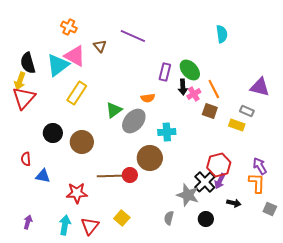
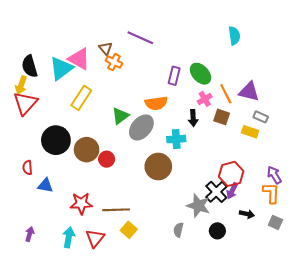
orange cross: (69, 27) -> (114, 62), moved
black arrow: (183, 87) -> (193, 118), moved
purple triangle: (260, 87) -> (249, 92), moved
orange semicircle: (148, 98) -> (156, 103), size x1.5
black circle: (53, 133) -> (56, 140), size x1.4
red circle: (130, 175) -> (107, 159), moved
brown line: (110, 176) -> (116, 210), moved
gray square: (270, 209) -> (275, 222), moved

